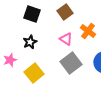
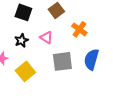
pink triangle: (66, 39) -> (46, 37), moved
gray square: (71, 63) -> (62, 61), turned 30

